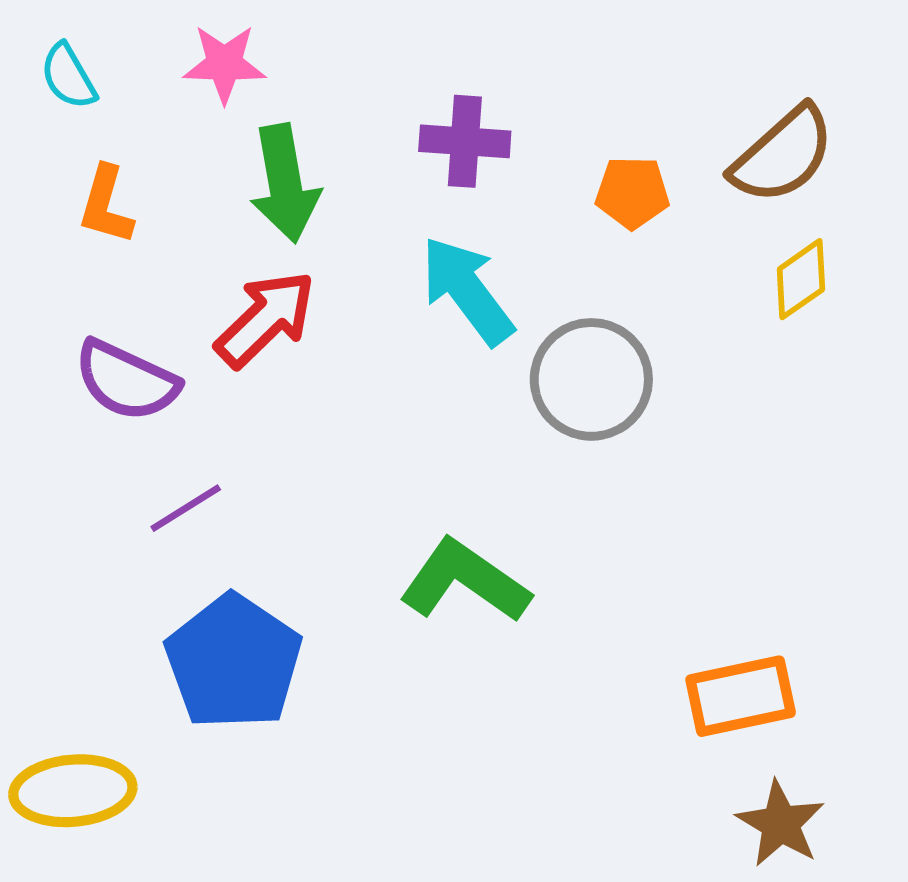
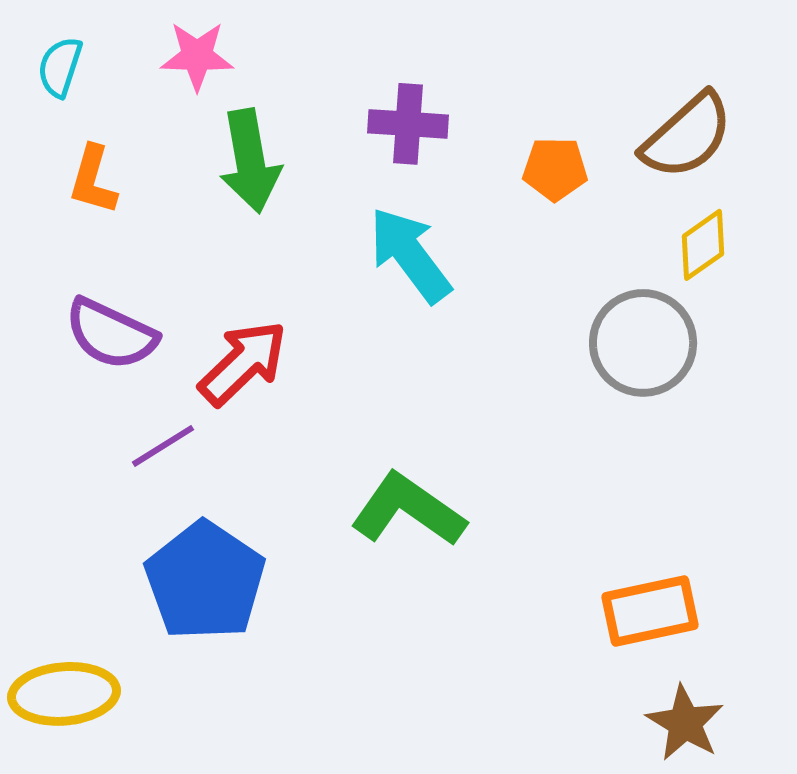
cyan semicircle: (68, 76) -> (60, 67), turned 48
red arrow: (265, 319) -> (243, 363), moved
gray circle: (591, 379) -> (643, 343), moved

